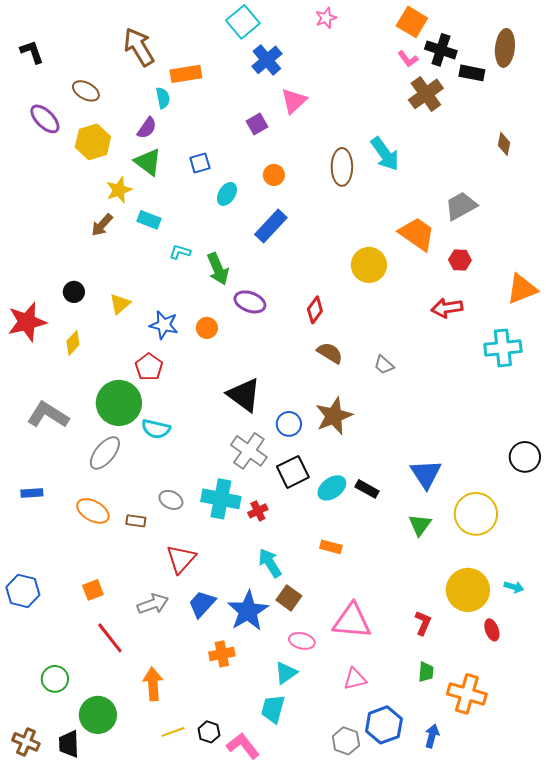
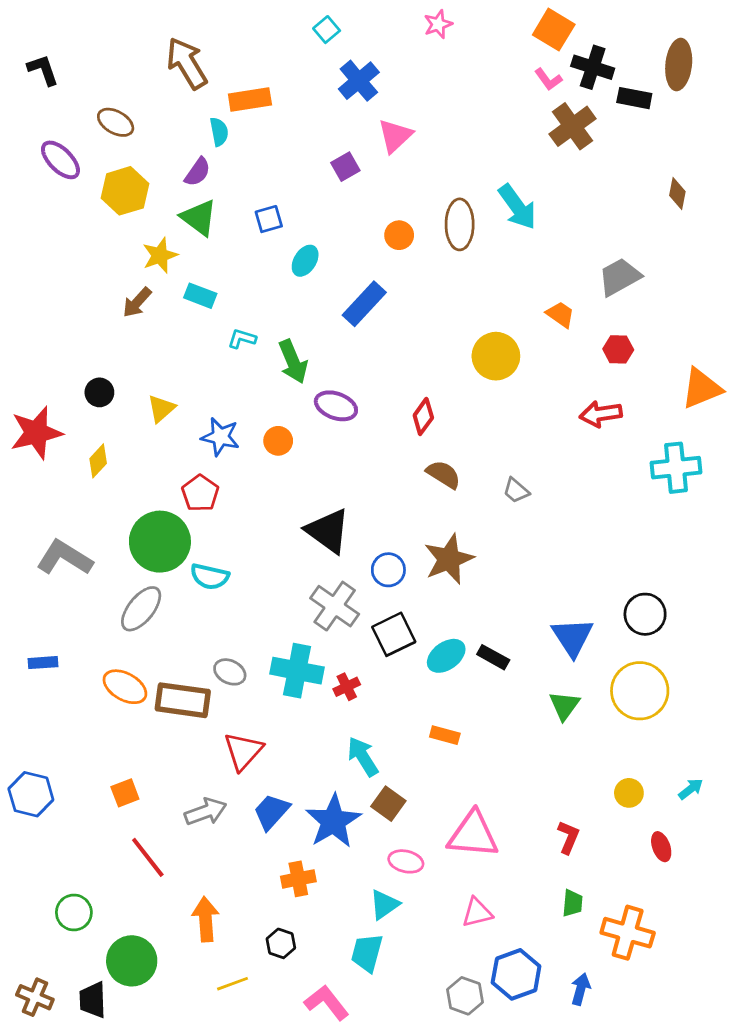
cyan square: (243, 22) -> (327, 30), size x0.6
orange circle: (274, 175) -> (399, 235), moved
orange trapezoid: (417, 234) -> (560, 314), size x0.6
black circle: (525, 457) -> (645, 614), moved
brown rectangle: (136, 521) -> (183, 700), size x2.0
cyan arrow: (514, 587) -> (691, 789), turned -54
yellow circle: (468, 590) -> (629, 793), size x0.5
black hexagon: (209, 732) -> (281, 943), moved

